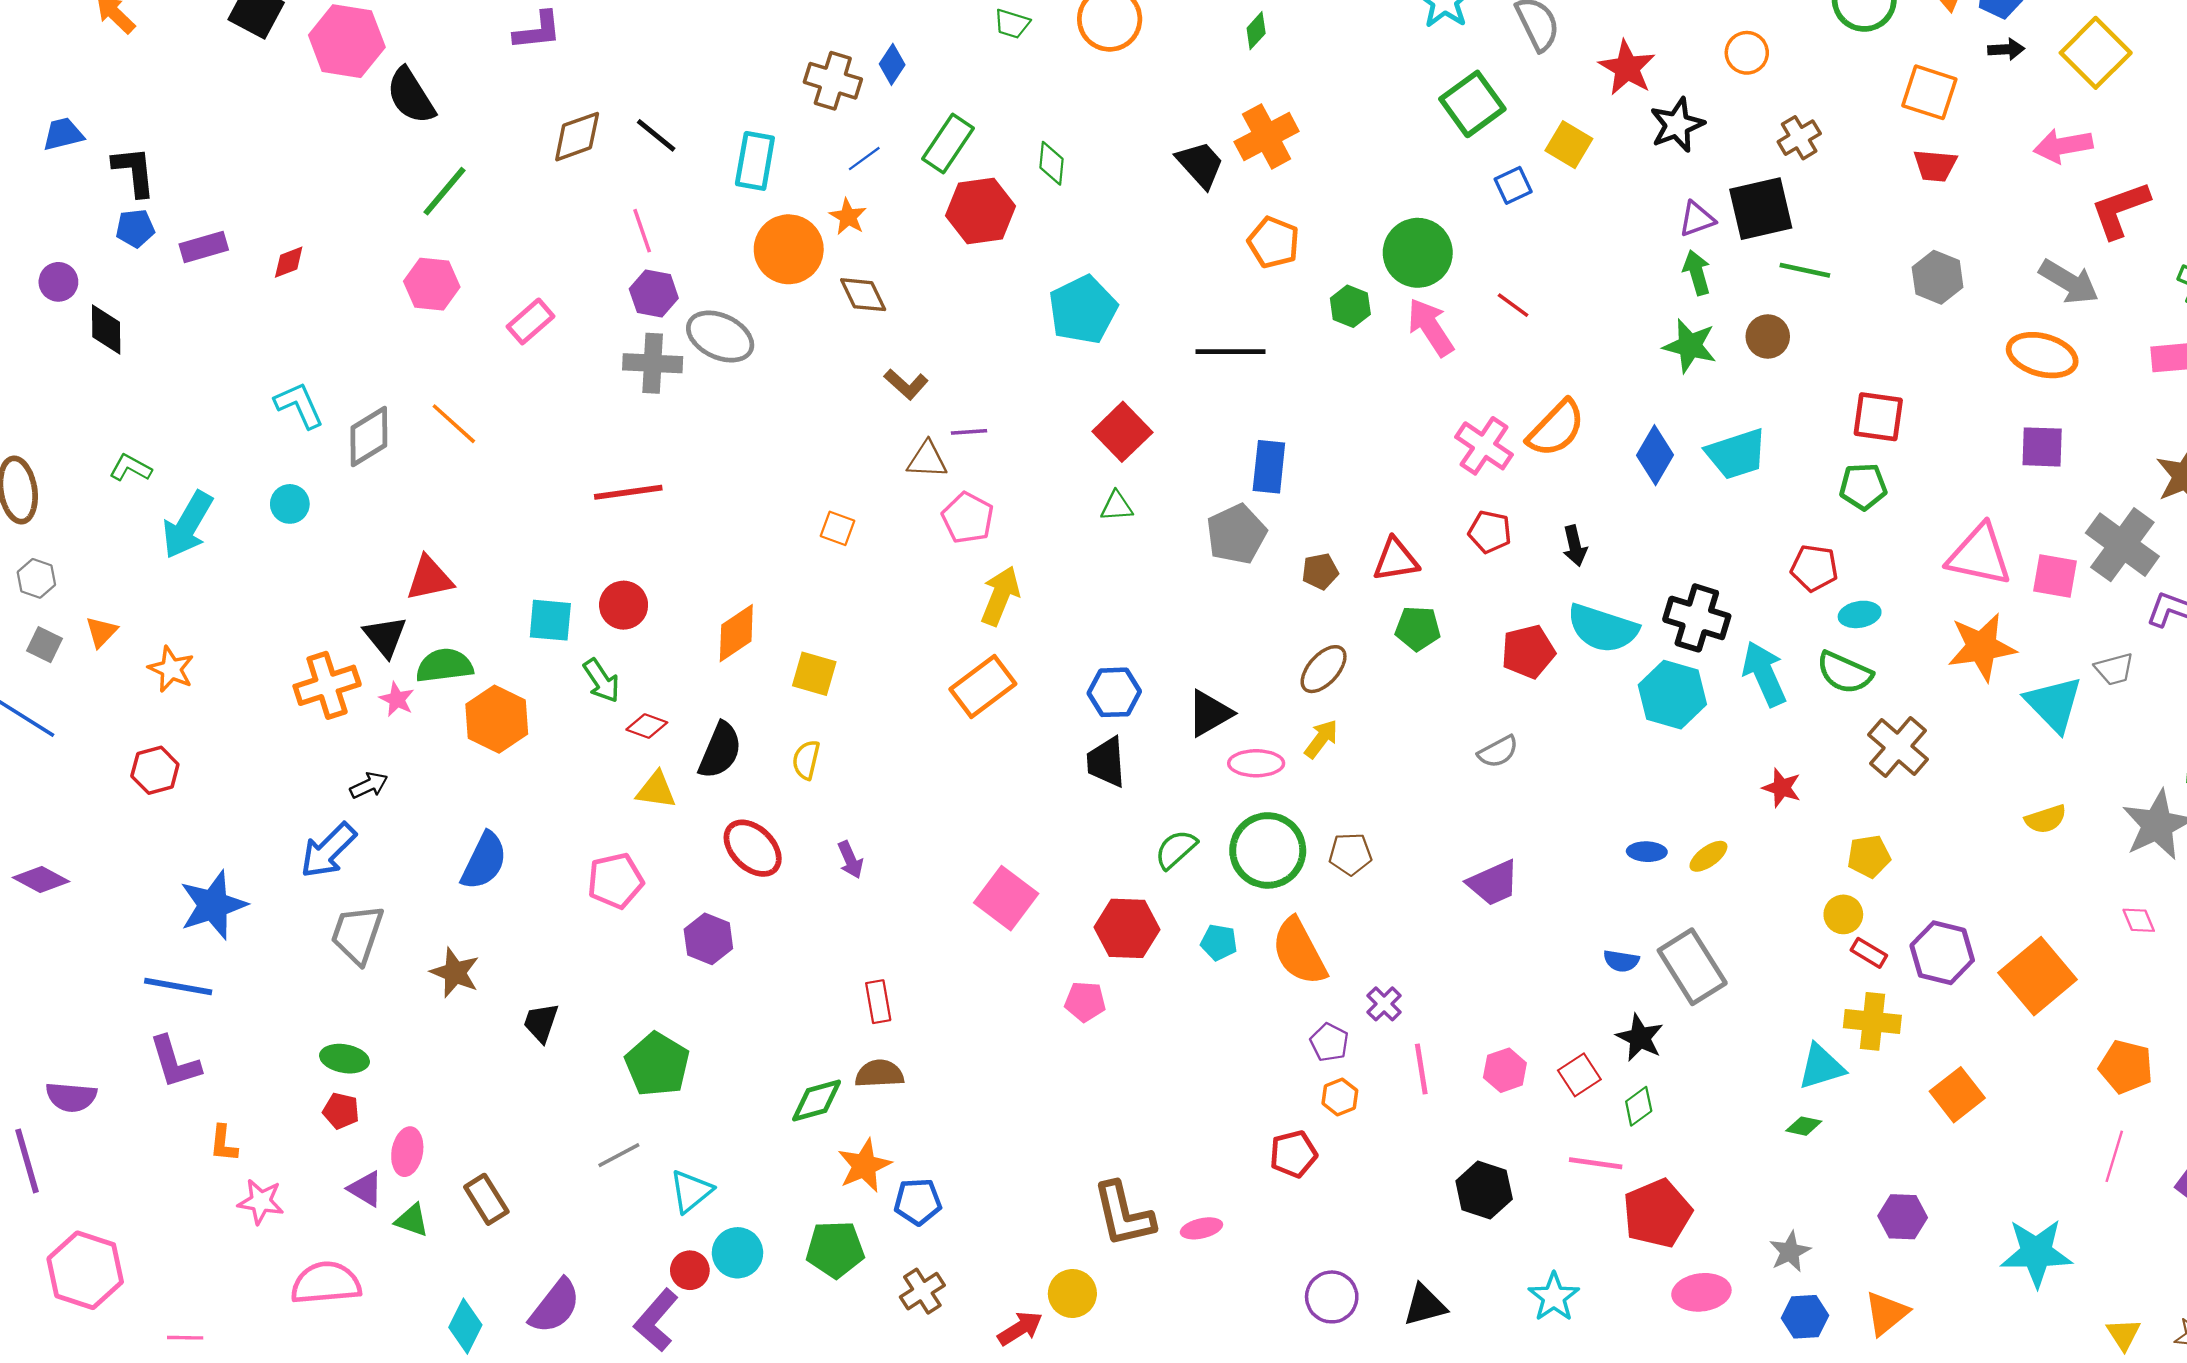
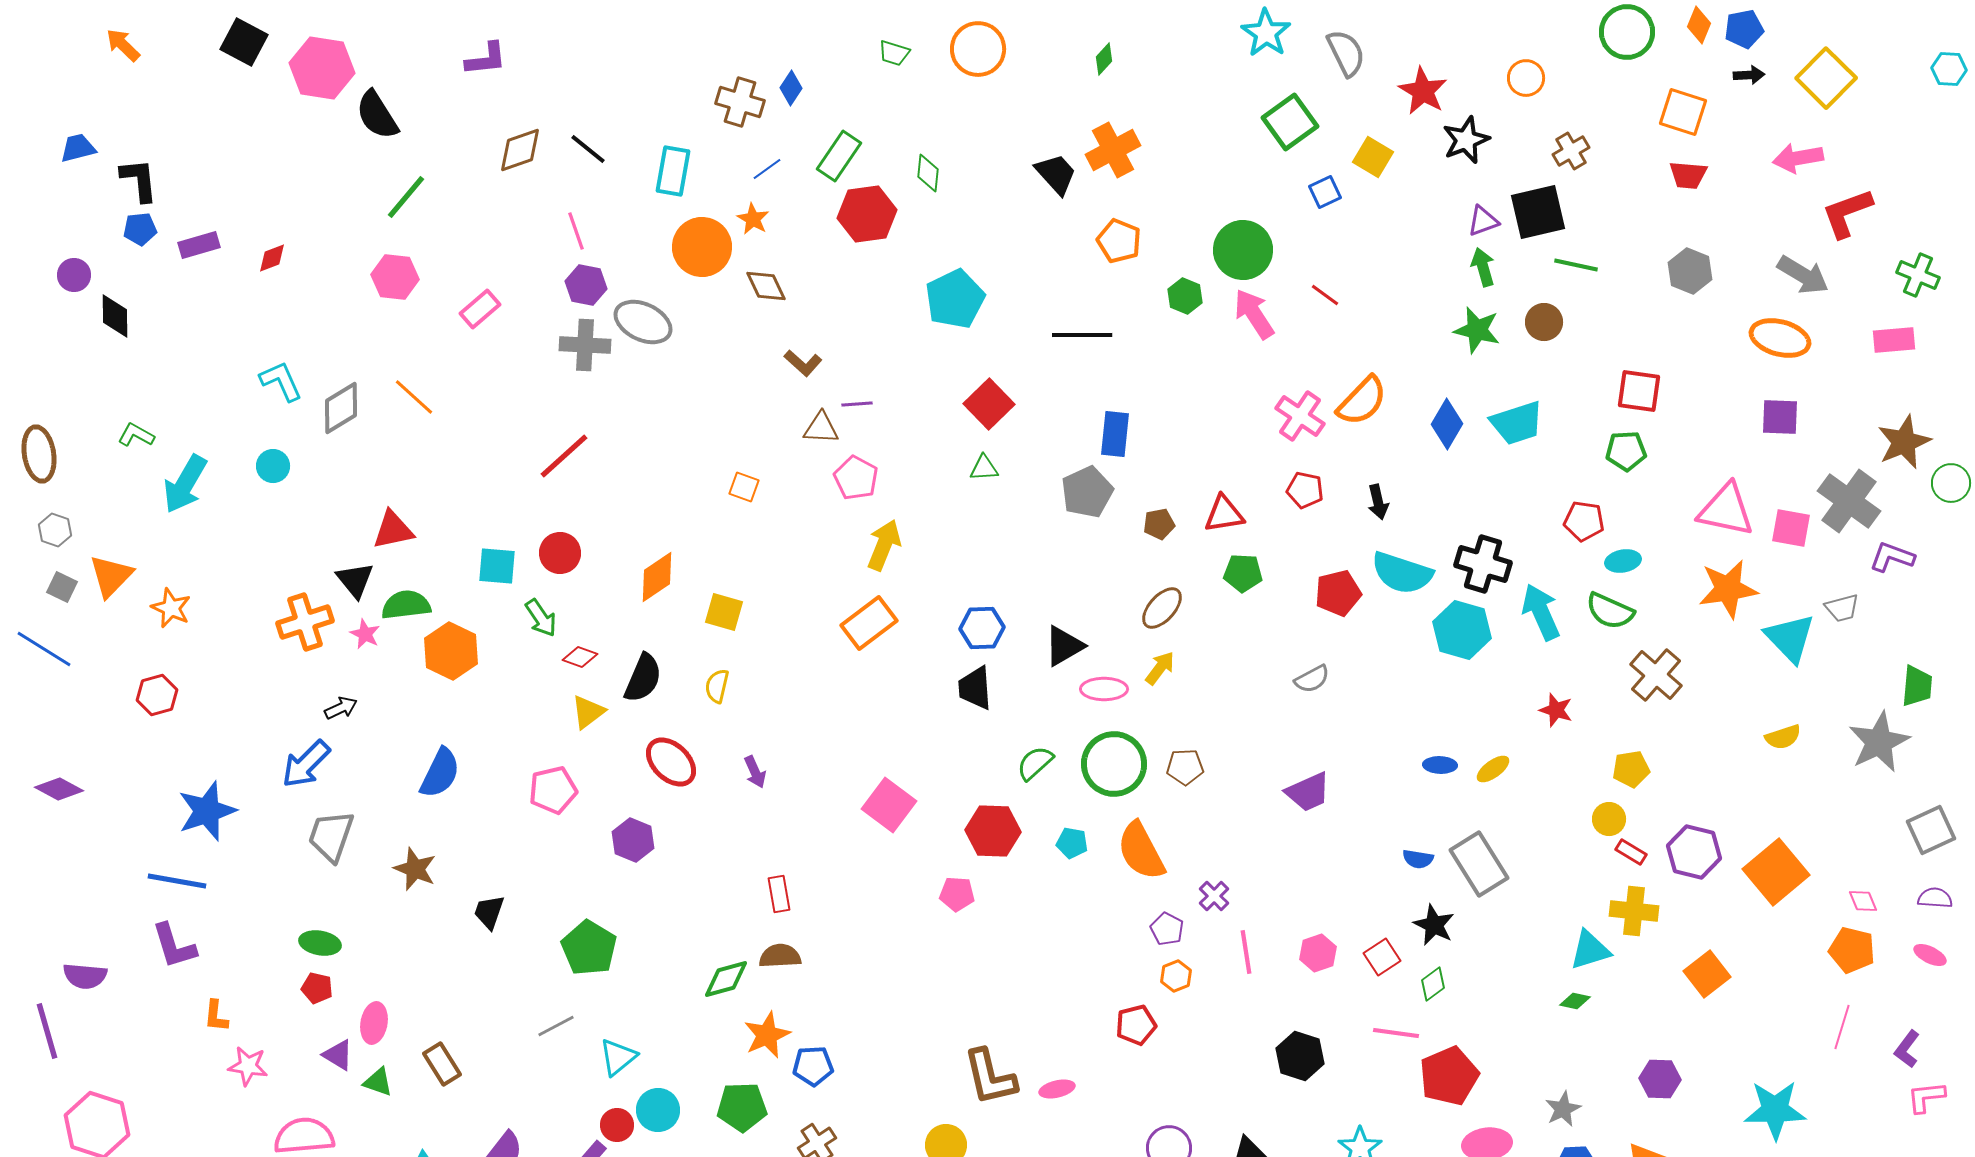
red line: (628, 492) -> (564, 456), turned -34
orange triangle: (101, 632) -> (111, 576), size x1.6
yellow triangle: (656, 790) -> (588, 712), turned -45
pink diamond: (2139, 920) -> (1863, 901), moved

